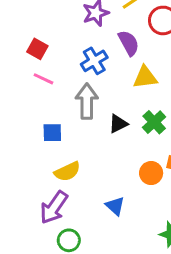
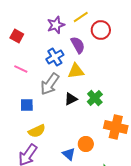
red square: (37, 49) -> (17, 36), moved
yellow triangle: (145, 77) -> (76, 71), moved
gray arrow: (87, 101) -> (50, 84), turned -145
orange circle: (151, 173) -> (86, 144), moved

